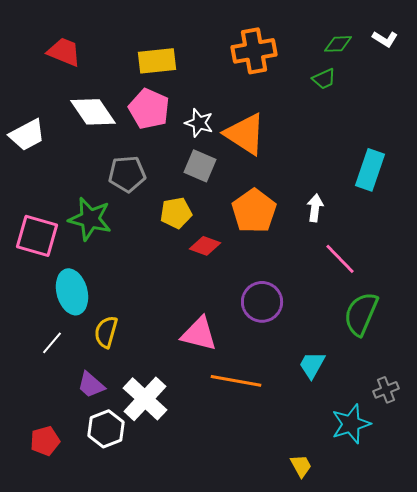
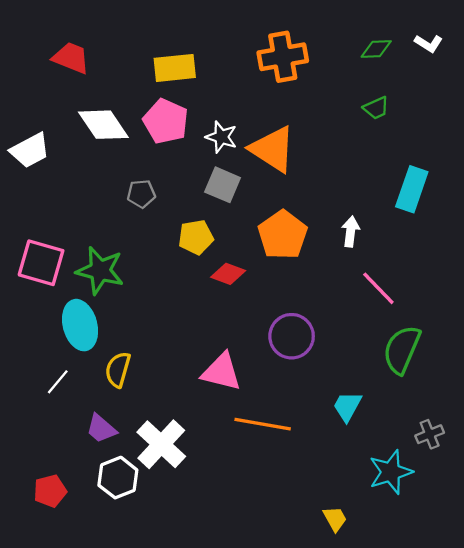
green trapezoid: (324, 79) -> (376, 108), moved
gray pentagon: (127, 174) -> (141, 194), size x0.7
green star: (90, 219) -> (100, 271), moved

